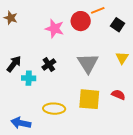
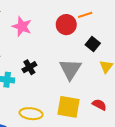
black square: (118, 25) -> (93, 44), moved
pink star: (55, 29) -> (22, 26), moved

